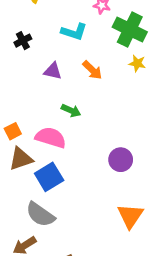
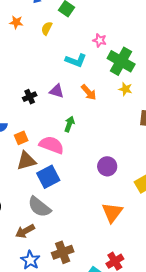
black cross: (23, 41) -> (30, 97), moved
green arrow: (71, 111) -> (69, 124), turned -98

